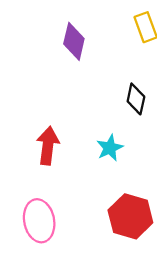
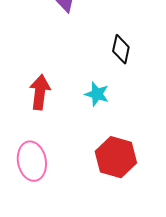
cyan star: (110, 148) -> (97, 94), turned -30

